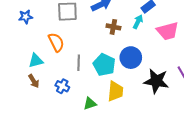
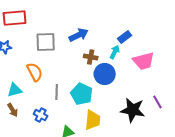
blue circle: (131, 58) -> (105, 74), moved

